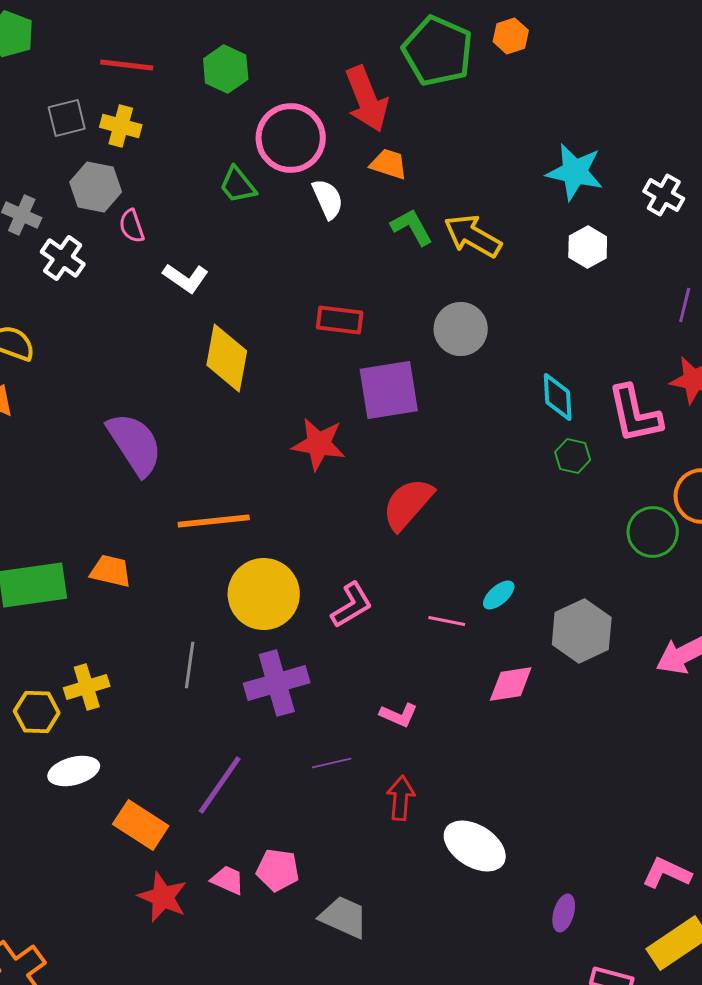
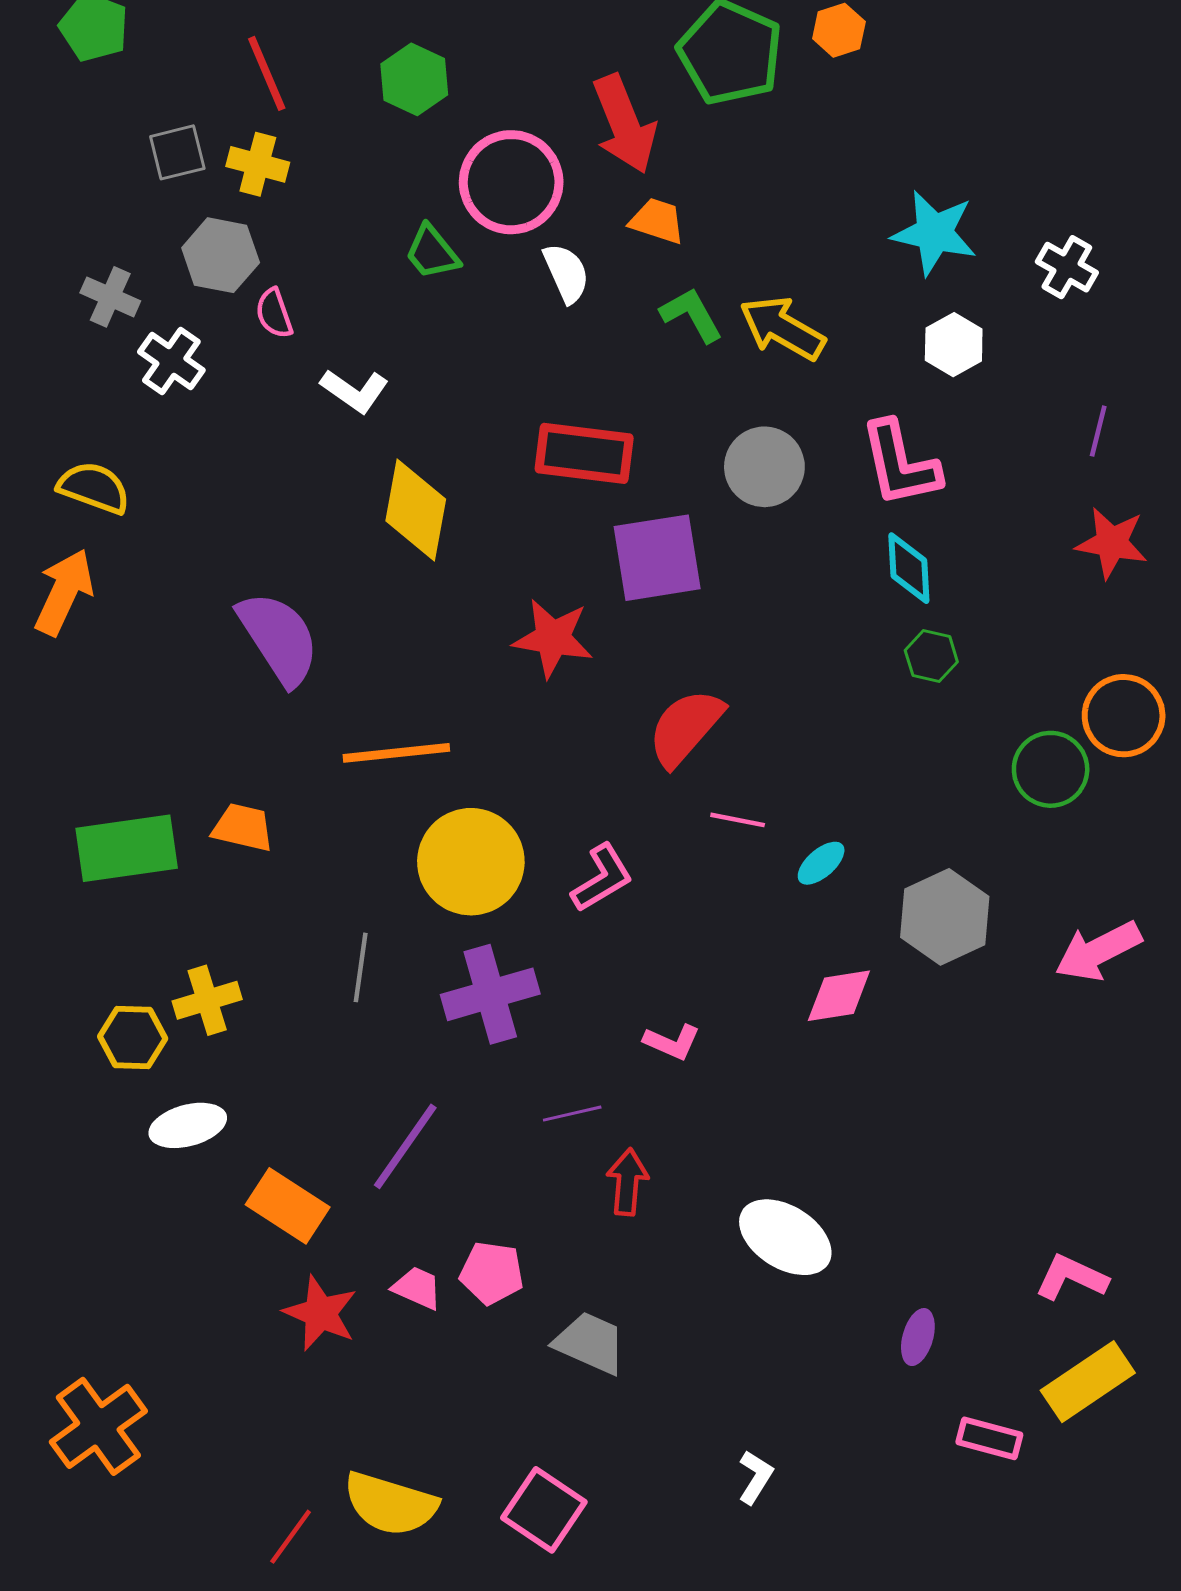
red line: (127, 65) -> (267, 73), turned 60
red rectangle: (340, 320) -> (584, 453), size x1.4
pink L-shape: (635, 414) -> (900, 464), moved
pink line: (447, 621) -> (738, 820), moved
red arrow: (401, 798) -> (627, 1182), moved

